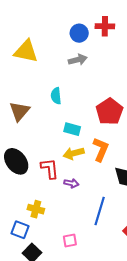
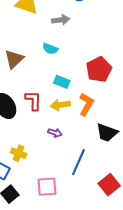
gray arrow: (78, 60) -> (61, 20), moved
cyan semicircle: (56, 96) -> (50, 49), turned -70
red L-shape: (50, 168) -> (33, 100), moved
pink square: (70, 241) -> (47, 187), size x1.5

